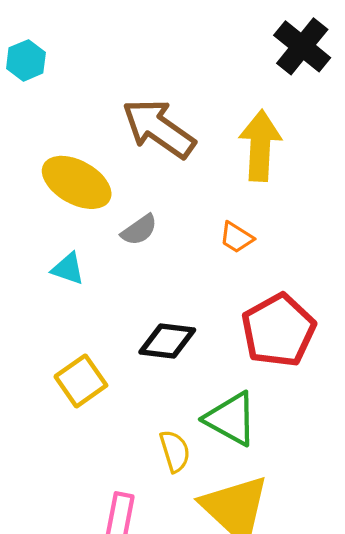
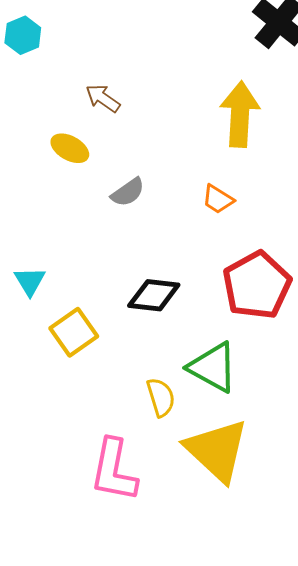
brown arrow: (159, 128) -> (103, 98), moved, size x0.5
yellow ellipse: (77, 182) -> (70, 148), size x0.6
cyan triangle: (68, 269) -> (30, 281), moved, turned 40

